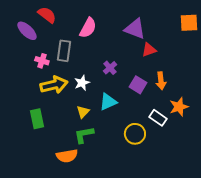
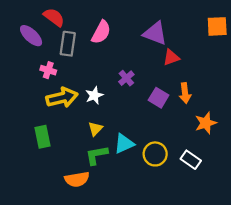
gray rectangle: (64, 51) -> (68, 44), moved
cyan triangle: (108, 102) -> (124, 144), moved
white rectangle: (158, 118) -> (191, 160), moved

